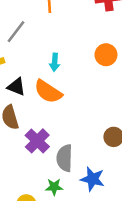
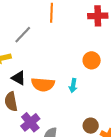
cyan arrow: (55, 62) -> (73, 86), moved
orange semicircle: (48, 92) -> (43, 84), turned -35

